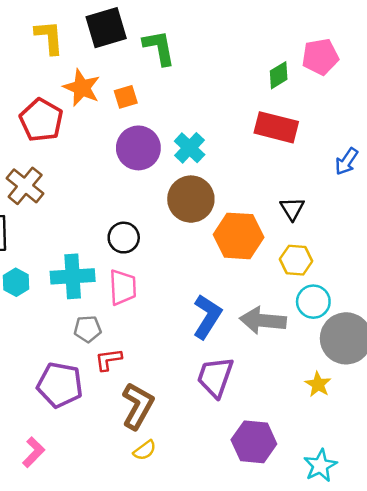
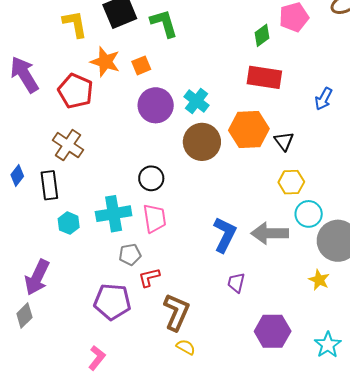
orange hexagon: (239, 236) -> (249, 129), moved
purple trapezoid: (215, 377) -> (236, 283), size x0.6
yellow semicircle: (145, 450) -> (186, 347), turned -108

